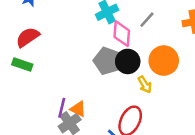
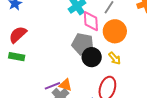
black circle: (128, 61) -> (92, 57), moved
orange circle: (164, 61) -> (115, 31), moved
purple line: (62, 108) -> (52, 86), turned 63

